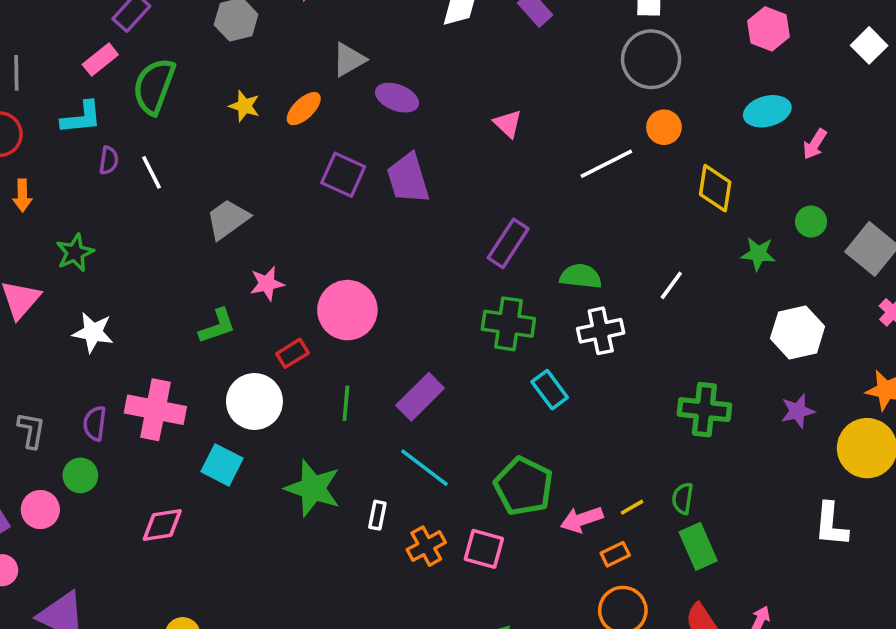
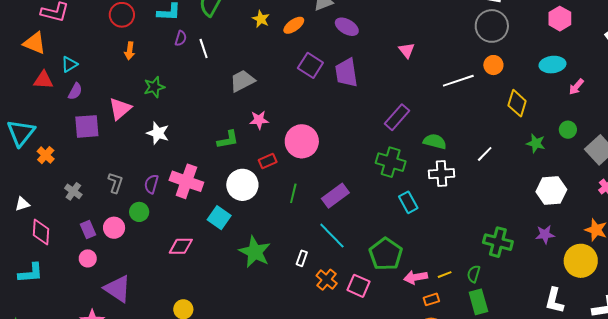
green cross: (704, 410) -> (498, 242), moved
green star: (313, 488) -> (255, 252), moved
orange cross: (426, 546) -> (327, 280), turned -30

